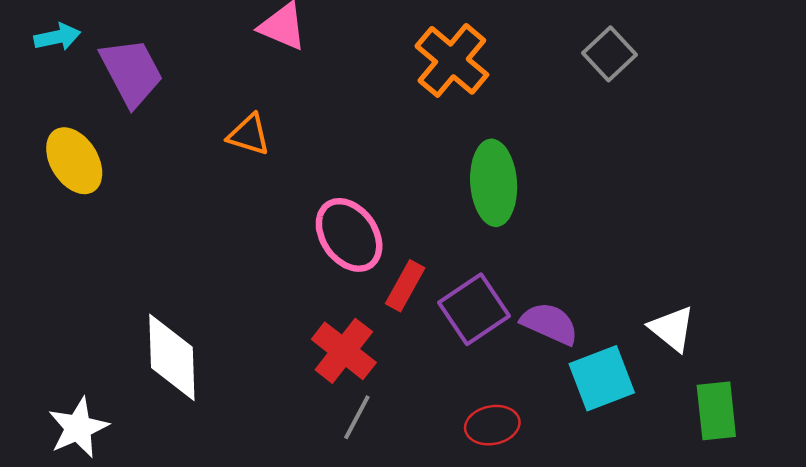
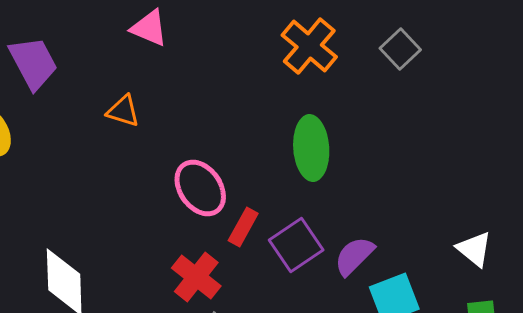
orange cross: (452, 60) -> (309, 46), moved
purple semicircle: (550, 324) -> (354, 256), turned -69
white triangle: (672, 329) -> (474, 249), moved

